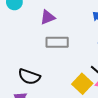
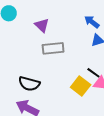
purple triangle: (48, 17) -> (42, 25), turned -49

